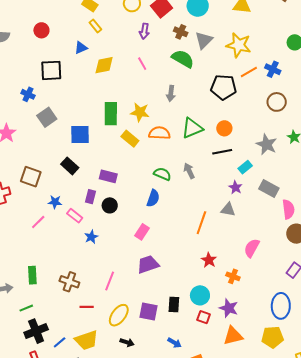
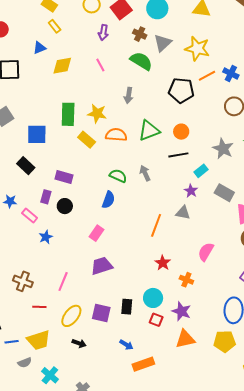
blue line: (60, 342) -> (12, 342), turned 32

